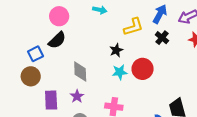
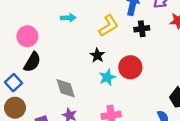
black cross: (162, 38) -> (142, 29), turned -32

